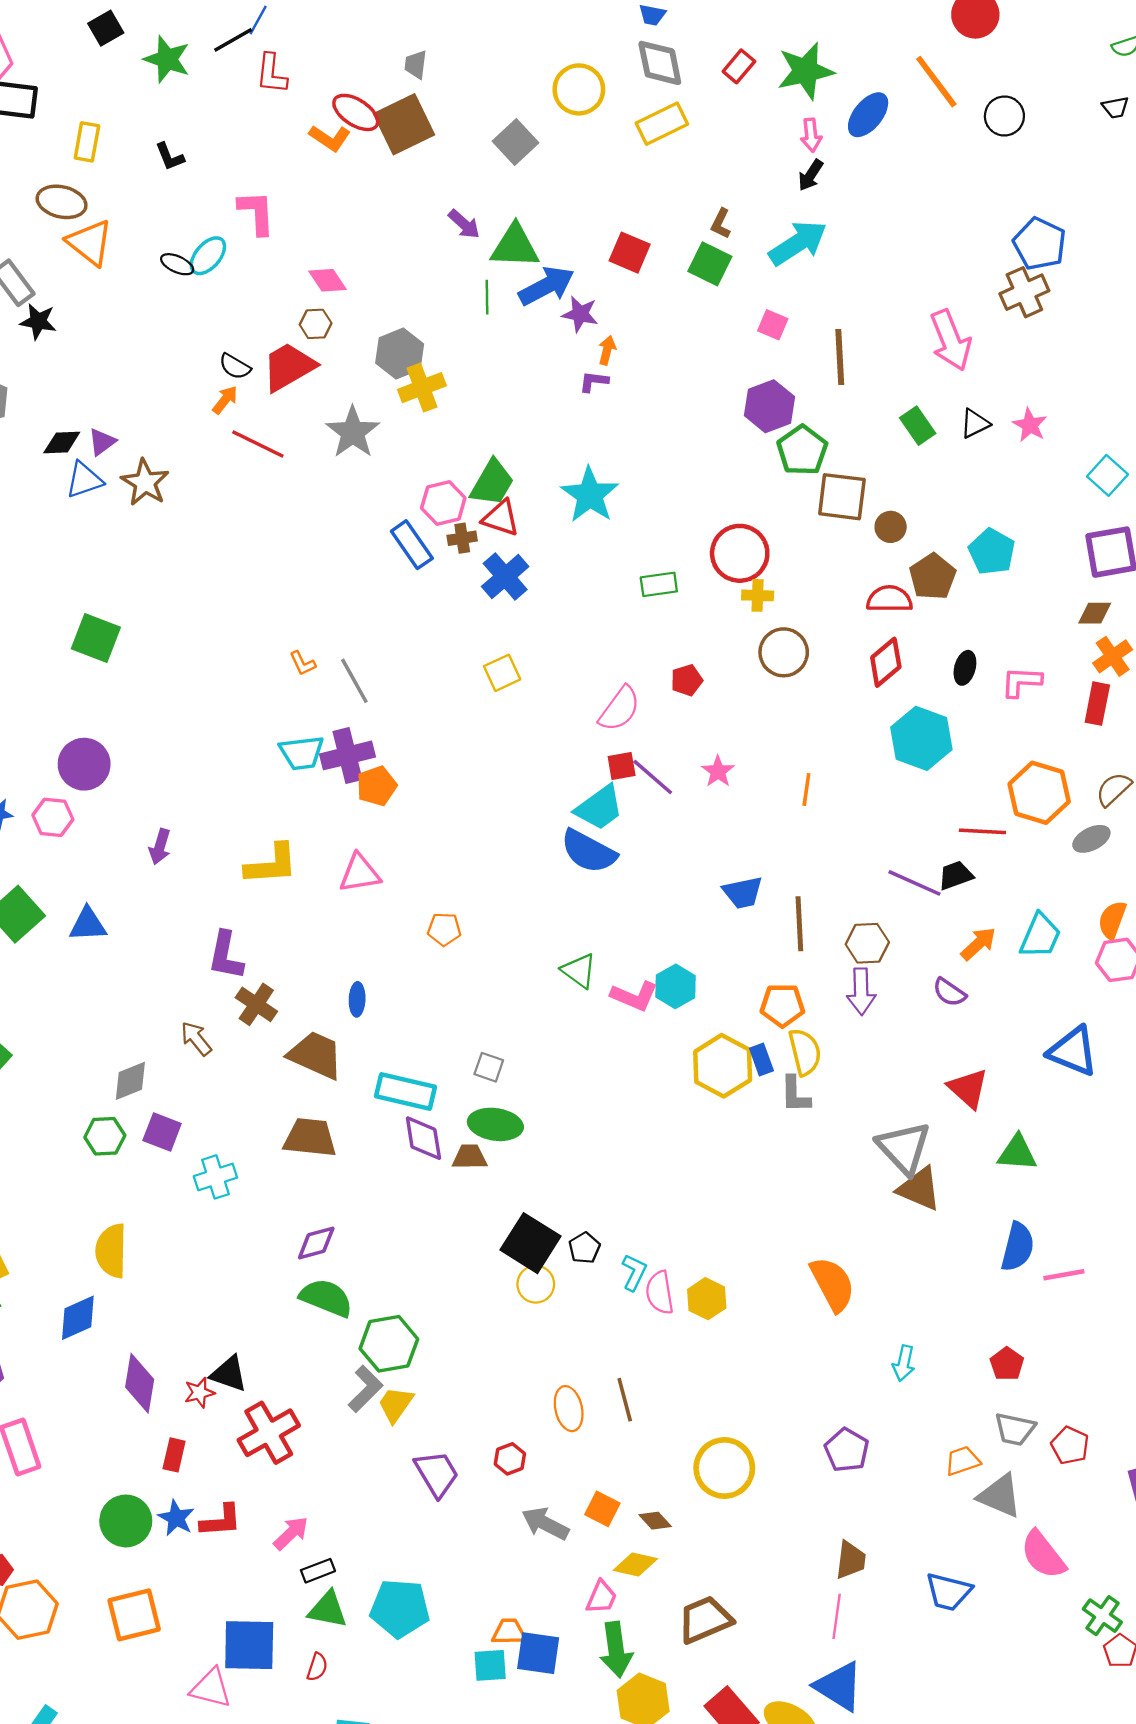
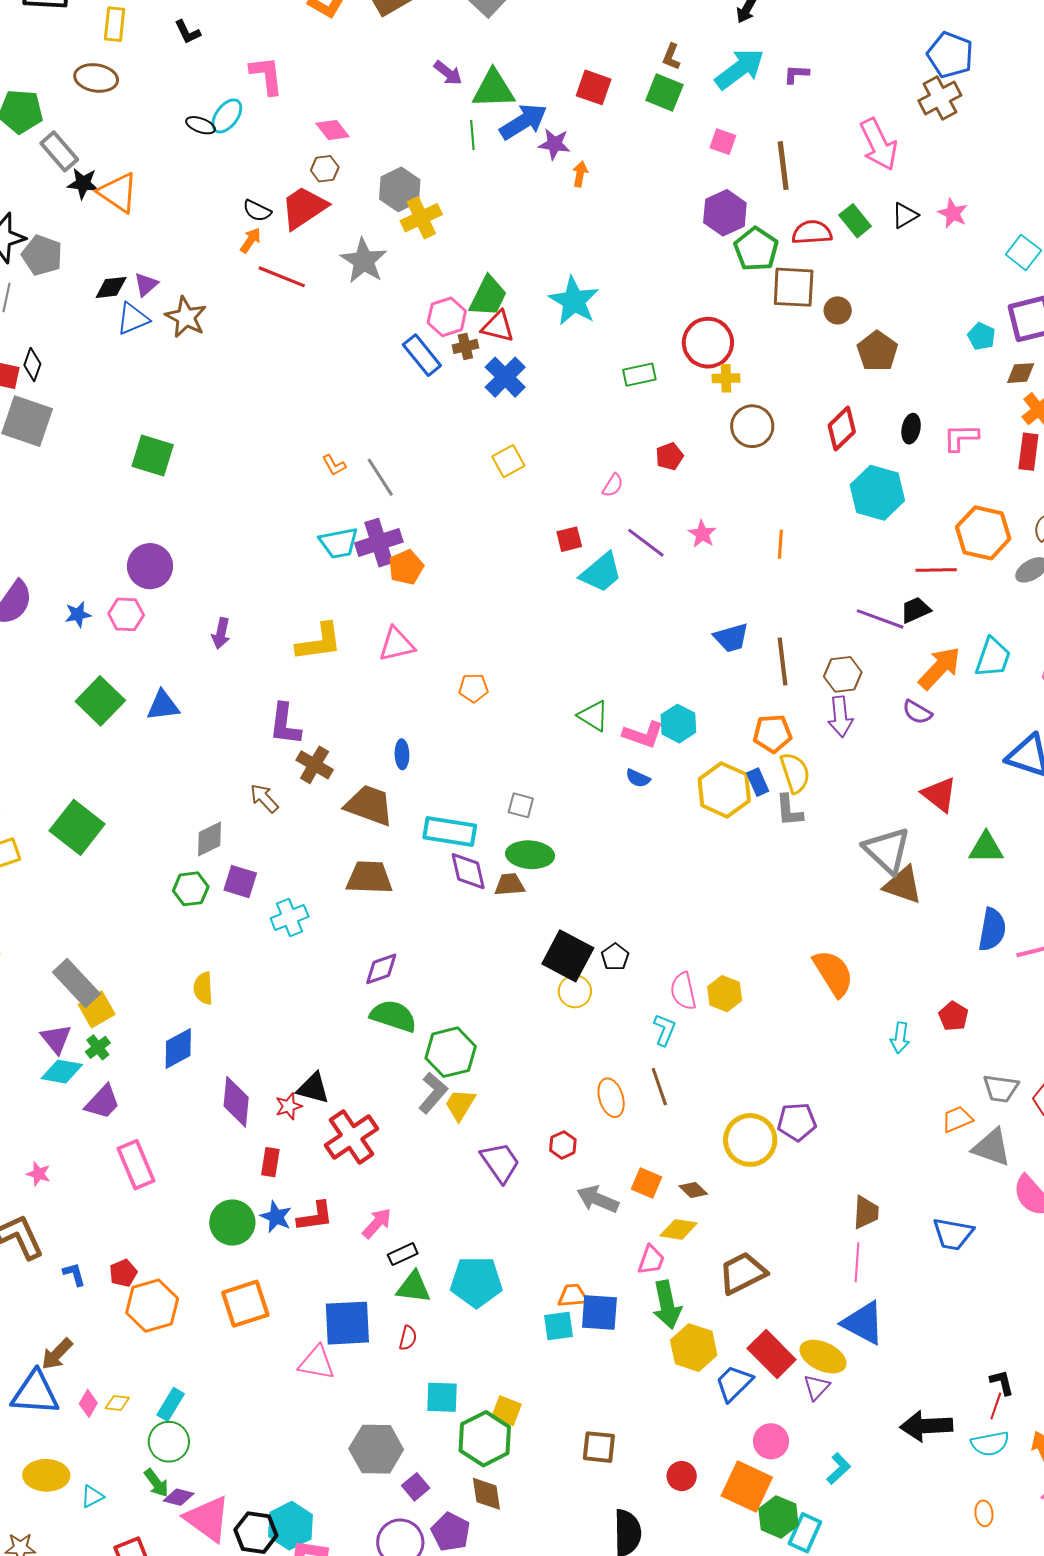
orange triangle: (90, 243) -> (118, 193), moved
purple L-shape: (594, 381) -> (796, 74), moved
cyan pentagon: (992, 552) -> (981, 336), moved, size x0.7
red semicircle: (889, 599) -> (812, 232), moved
pink semicircle: (620, 709) -> (613, 485), size x0.6
red square: (622, 766) -> (569, 539), moved
blue semicircle: (589, 851) -> (638, 778), moved, size x0.5
orange arrow: (978, 944) -> (940, 668), size x1.4
yellow semicircle: (111, 1251) -> (203, 988), size x0.7
cyan L-shape: (634, 1272) -> (664, 1030), moved
red pentagon: (1007, 1364) -> (953, 1016), moved
purple pentagon: (847, 1450) -> (797, 1122), moved, turned -30

